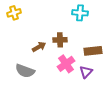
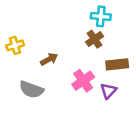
yellow cross: (14, 13) -> (15, 45), moved
brown cross: (60, 40) -> (94, 39), moved, turned -32

